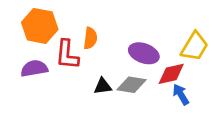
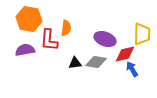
yellow trapezoid: (195, 46) -> (142, 34), turned -30

